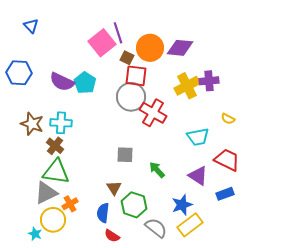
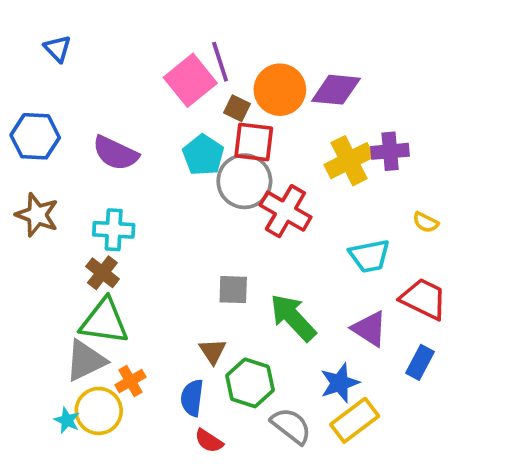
cyan pentagon: (85, 83) -> (203, 155), moved
brown star: (32, 124) -> (37, 215), moved
green arrow: (157, 170) -> (293, 318), size x1.6
blue rectangle: (225, 194) -> (420, 362), turned -42
cyan star: (35, 234) -> (67, 420), moved

